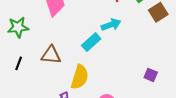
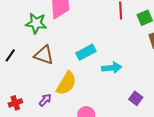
cyan arrow: (111, 25) -> (112, 68), moved
green star: (18, 27) -> (36, 23), moved

